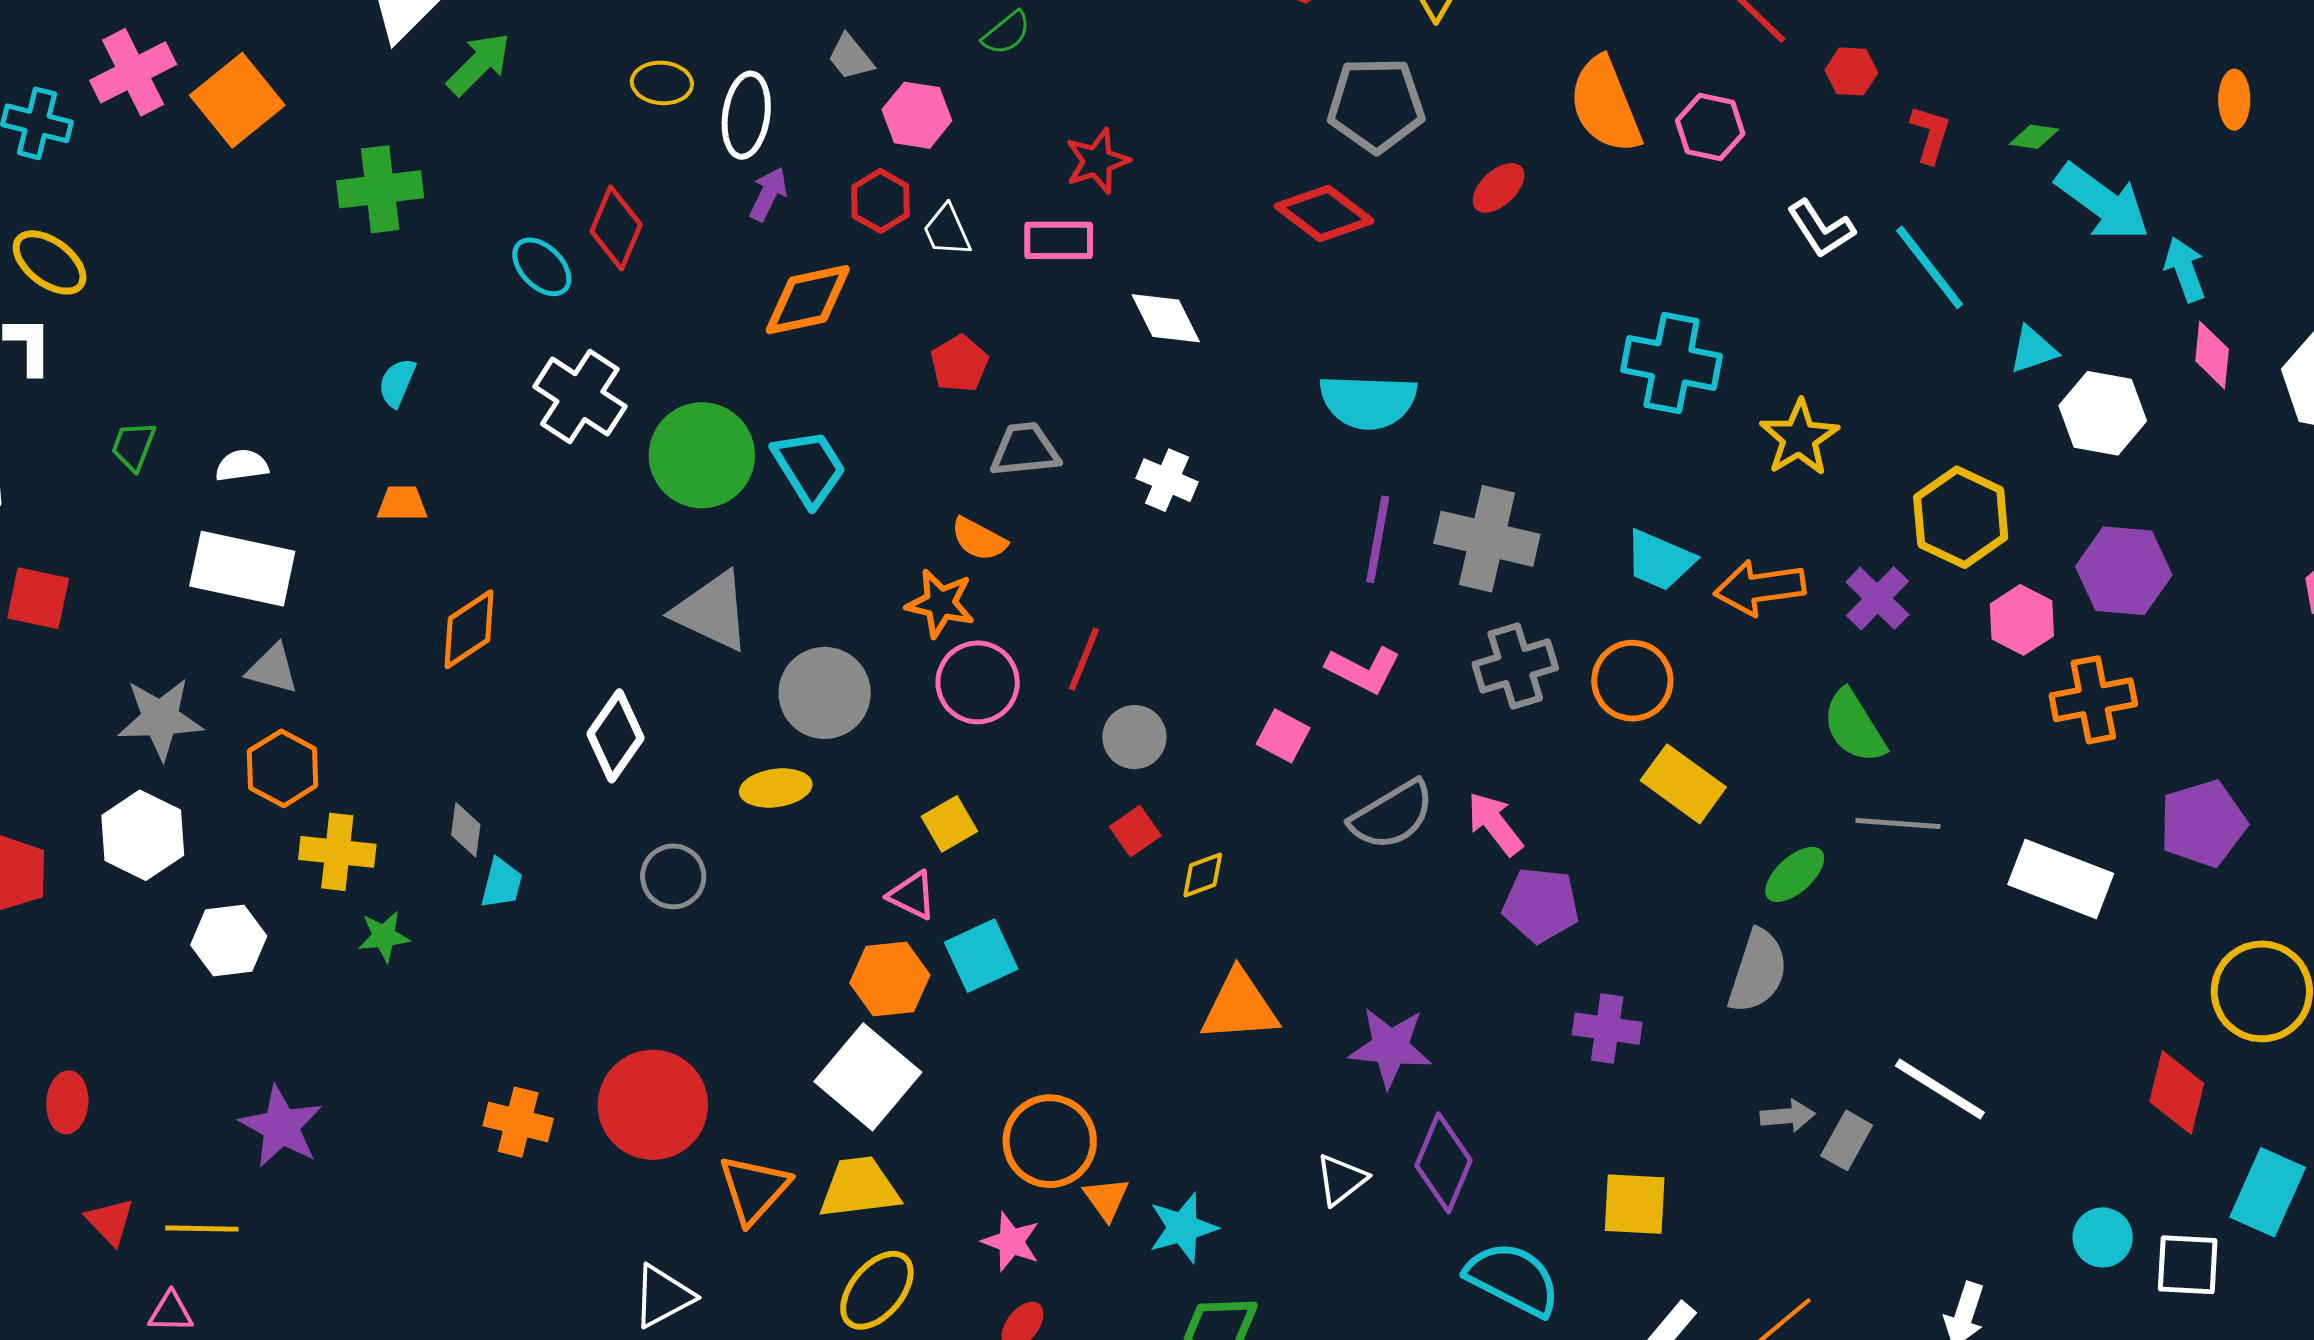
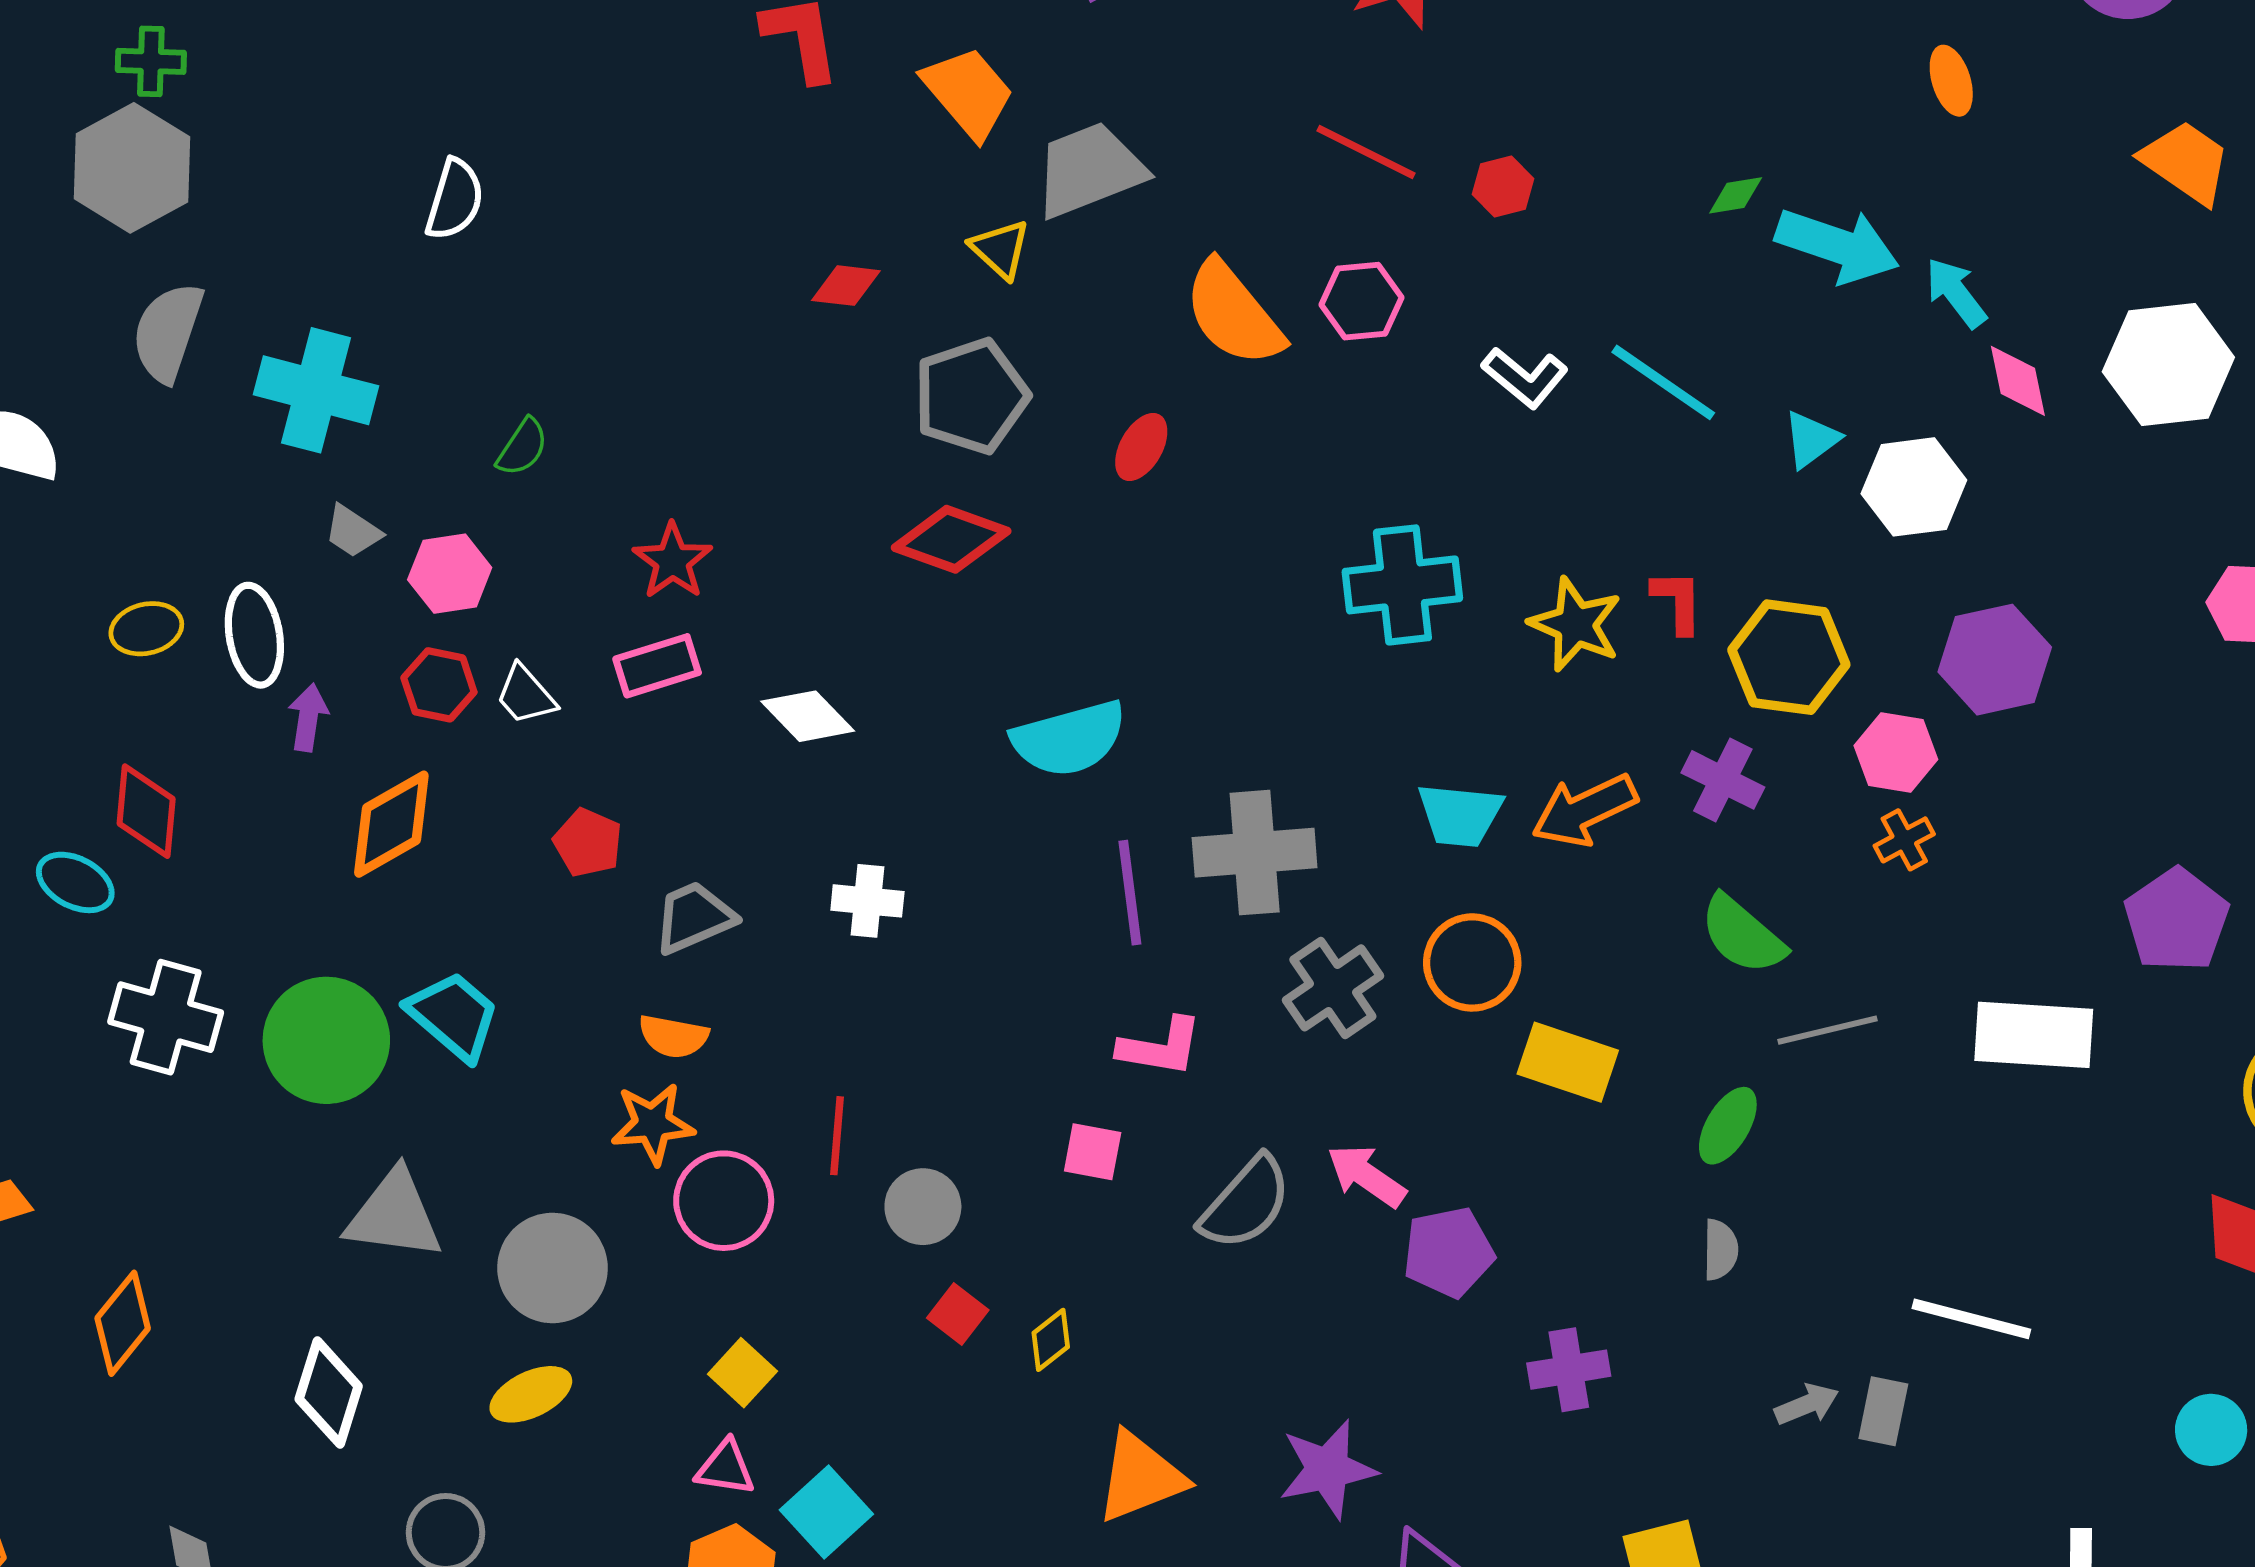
red L-shape: (1930, 134) -> (1678, 601), moved
orange cross: (2093, 700) -> (1904, 840), moved, size x0.6
gray semicircle: (1758, 971) -> (1720, 1250), size x0.6

